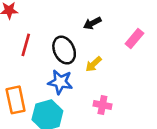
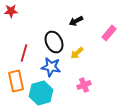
red line: (26, 45) -> (24, 53), moved
pink cross: (102, 105) -> (84, 85), turned -32

